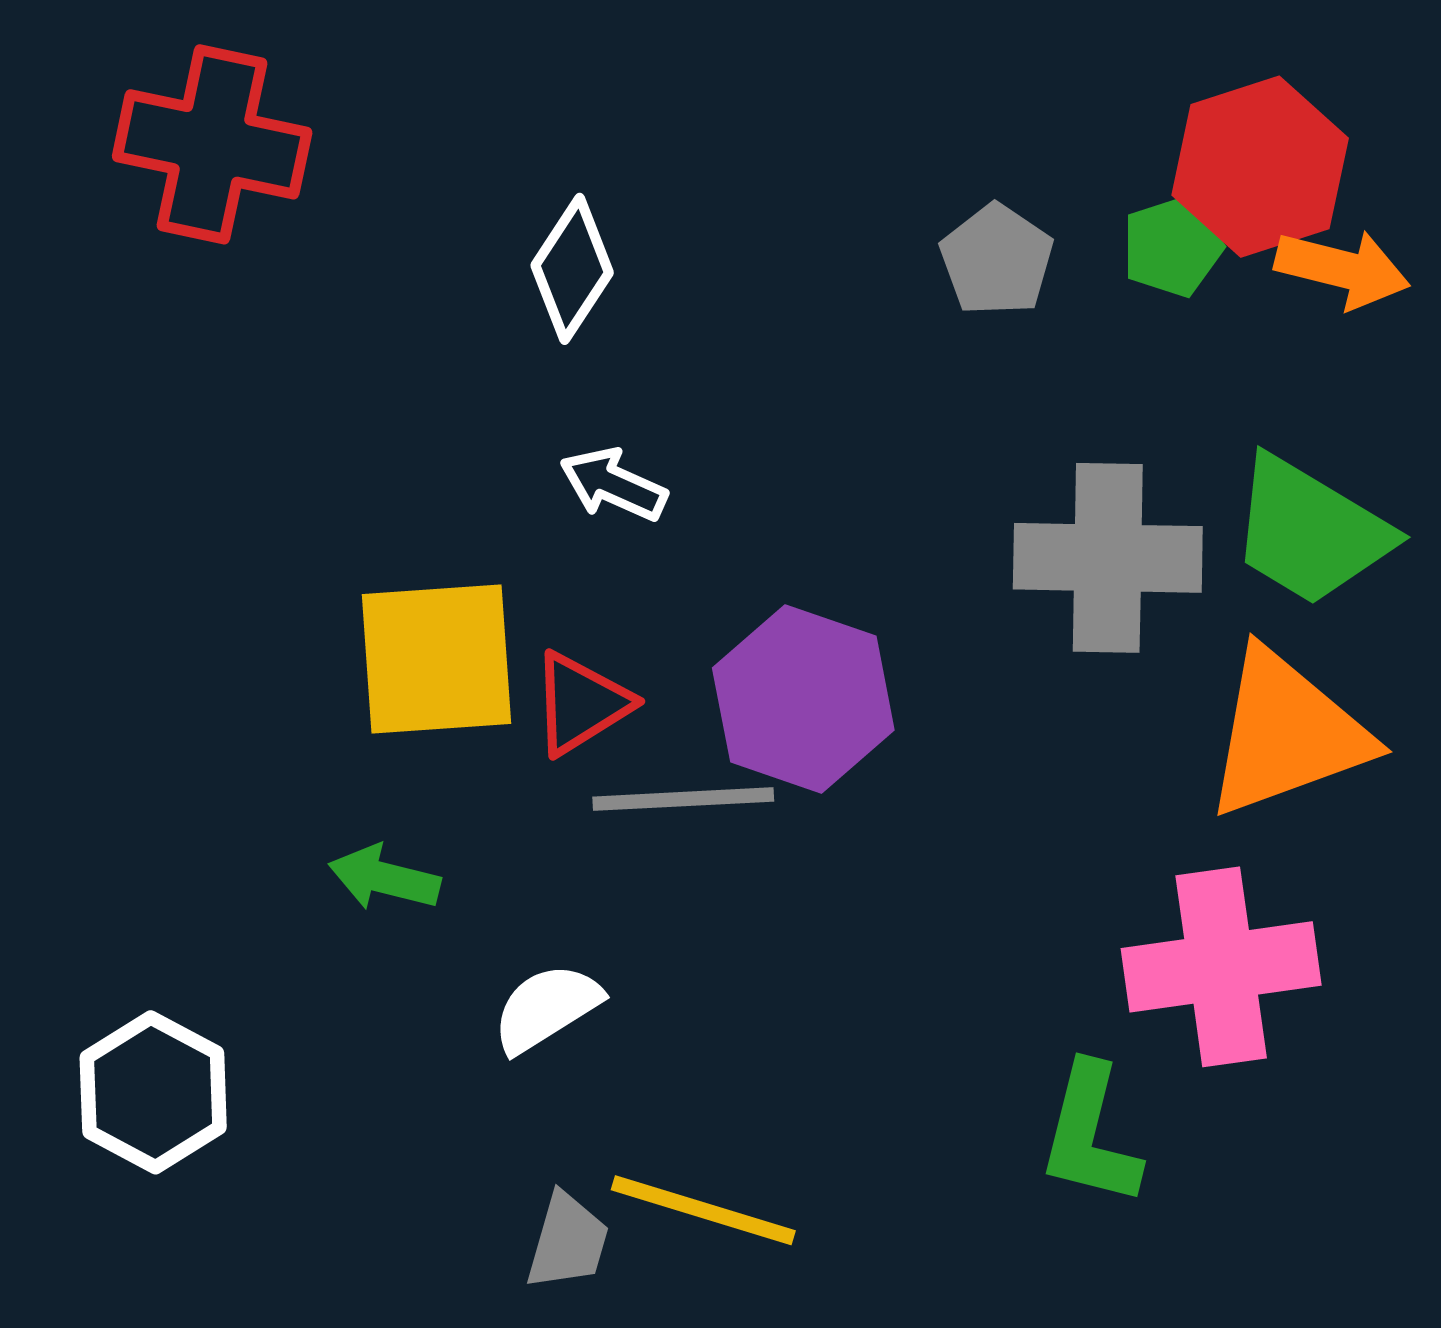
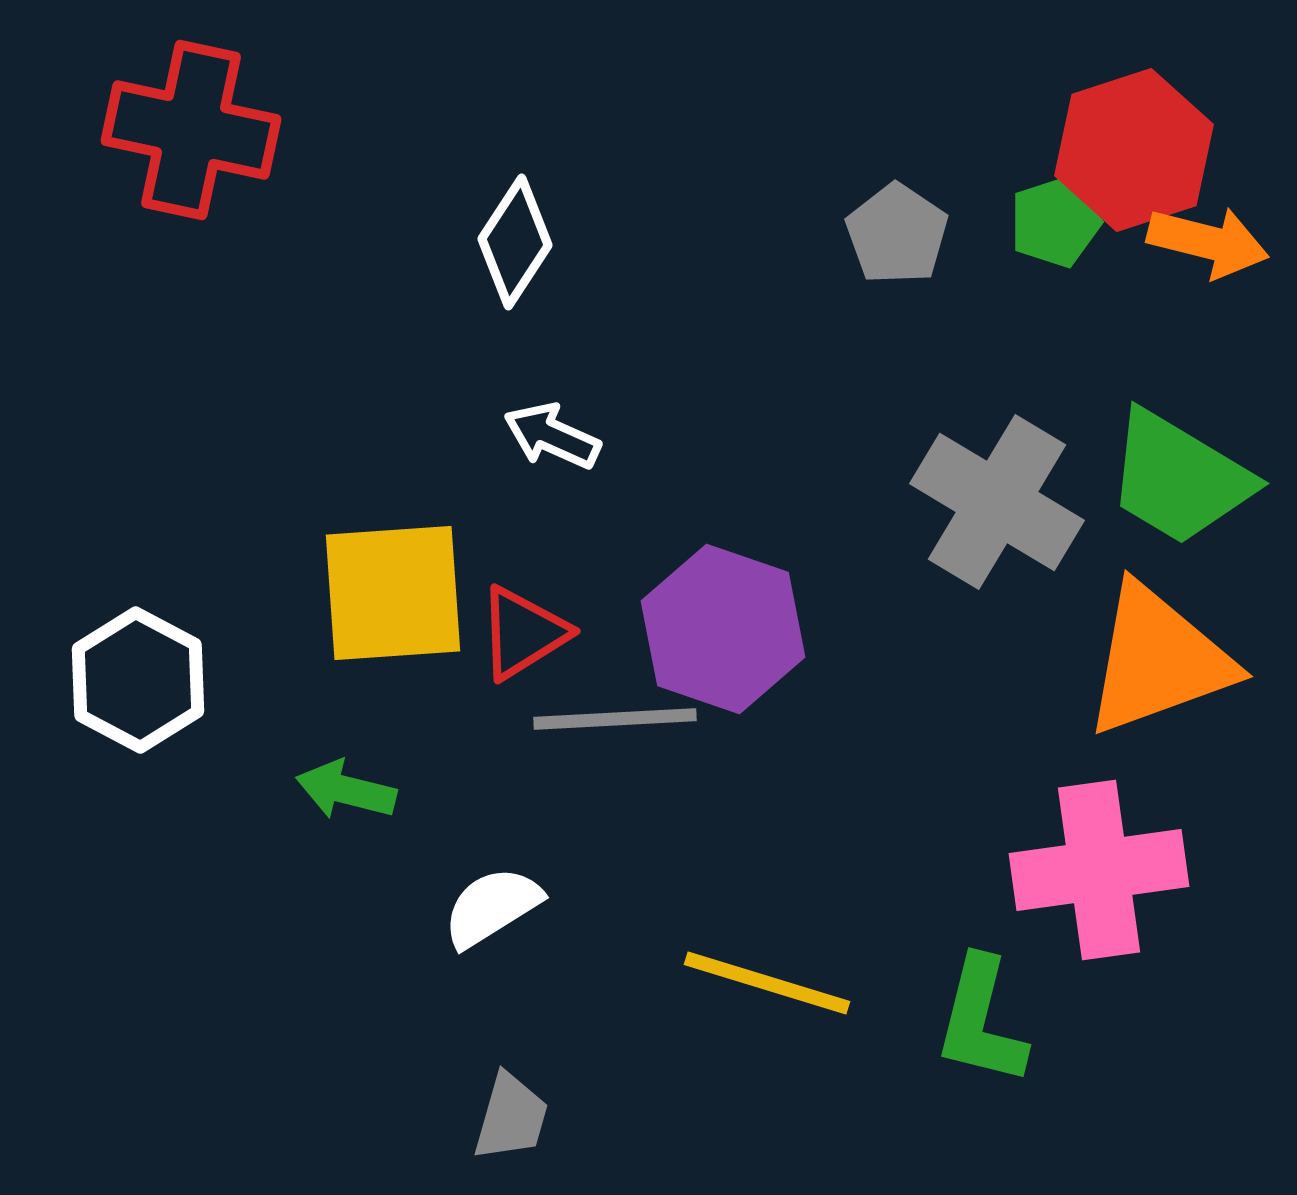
gray cross: (1108, 558) -> (997, 502), turned 30
white hexagon: (153, 1092) -> (138, 680), moved
yellow line: (703, 1210) -> (767, 983), moved

